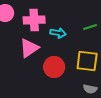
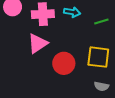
cyan arrow: (58, 33) -> (72, 12), moved

